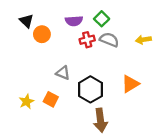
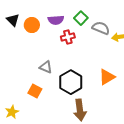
orange circle: (42, 34) -> (32, 25), moved
gray semicircle: (109, 40) -> (101, 28), moved
yellow star: (26, 102) -> (12, 112), moved

